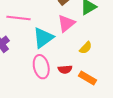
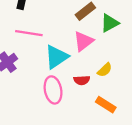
red semicircle: (65, 69) -> (82, 80), moved

